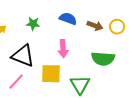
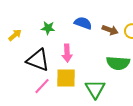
pink arrow: (63, 49) -> (67, 53), moved
pink line: (16, 82) -> (42, 86), moved

